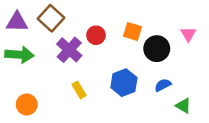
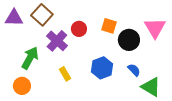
pink triangle: (188, 34) -> (155, 28), size x1.6
green arrow: (19, 55) -> (30, 58), moved, turned -65
blue semicircle: (163, 85) -> (134, 70), turned 72
green triangle: (183, 106) -> (151, 87), size x1.5

